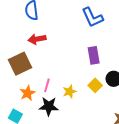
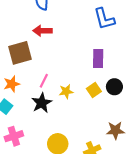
orange star: (28, 93) -> (12, 84), moved
black star: (49, 106) -> (42, 103), turned 30

